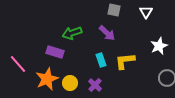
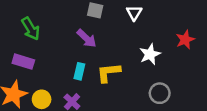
green arrow: (72, 33) -> (31, 29), moved, turned -102
cyan rectangle: (101, 60) -> (79, 71), turned 32

